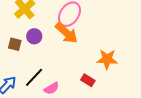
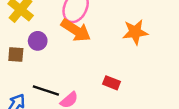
orange star: (107, 59) -> (135, 32), moved
black line: (34, 77) -> (46, 90), turned 75

